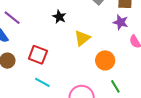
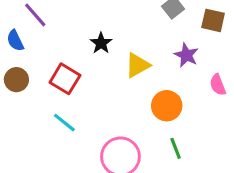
black star: (59, 17) -> (101, 43), moved
purple star: (121, 22) -> (186, 55), moved

